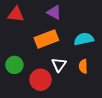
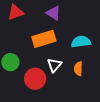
red triangle: (16, 14) -> (15, 12), turned -30

